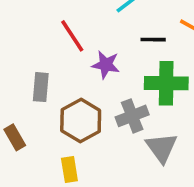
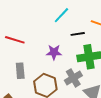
red line: (72, 36) -> (15, 40), moved, turned -30

